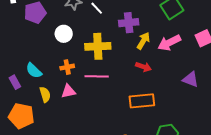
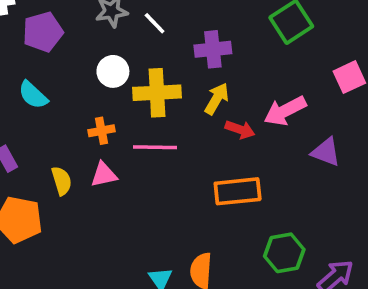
white circle: (64, 34) -> (113, 71), moved
yellow arrow: (143, 41) -> (217, 99), moved
pink arrow: (169, 43) -> (285, 111), moved
cyan semicircle: (34, 71) -> (33, 95), moved

